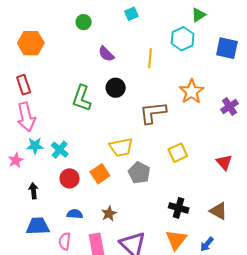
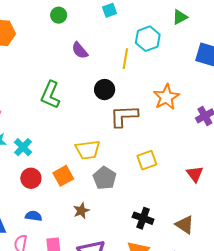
cyan hexagon: (183, 39) -> (148, 39), moved
black circle: (116, 88) -> (105, 90), moved
brown star: (109, 214) -> (81, 211), moved

